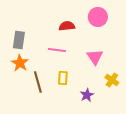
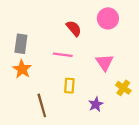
red semicircle: (67, 26) -> (74, 28), turned 56
brown line: (38, 82) -> (42, 105), moved

